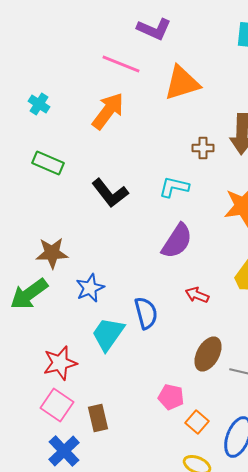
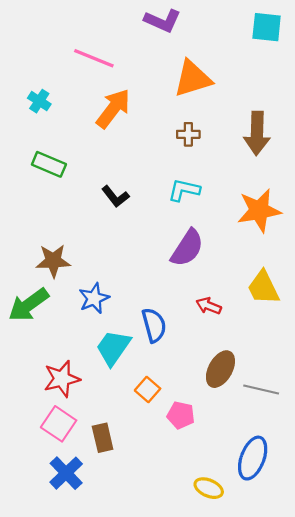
pink line: (121, 64) -> (94, 58), moved
brown cross: (203, 148) -> (188, 134), moved
black L-shape: (110, 193) -> (115, 196), size x0.7
orange square: (197, 422) -> (148, 389), moved

